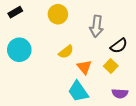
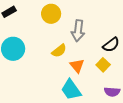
gray arrow: (96, 26) -> (78, 31), moved

